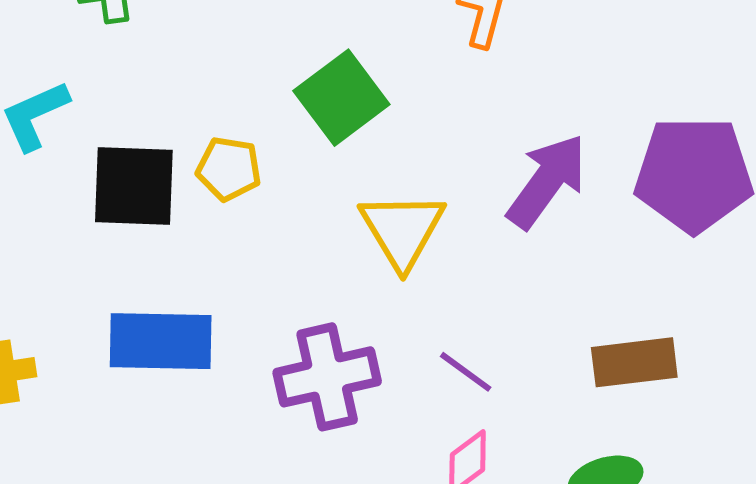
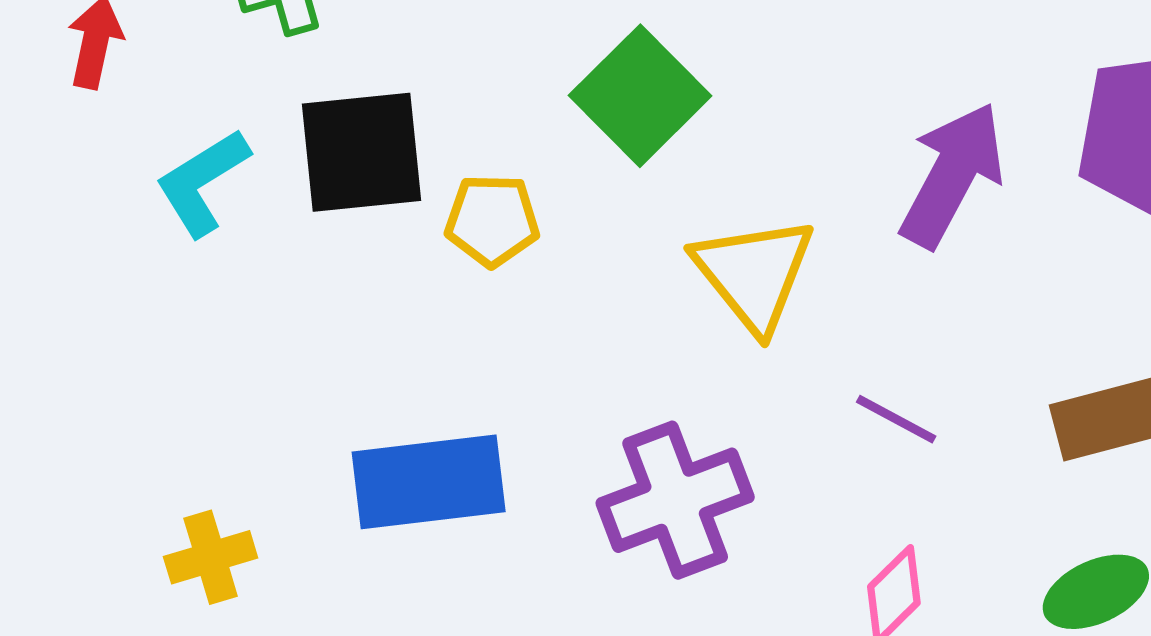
black square: (134, 186) -> (361, 152), moved
purple line: (466, 372) -> (896, 419), moved

